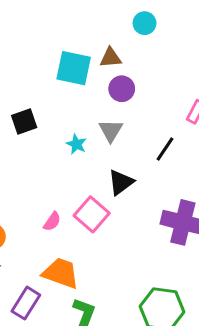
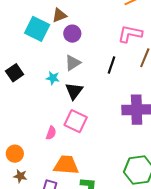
cyan square: (74, 68) -> (37, 29), turned 30
gray triangle: (111, 131) -> (73, 63), turned 42
black triangle: (121, 182) -> (74, 91), moved

